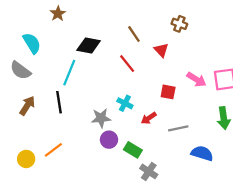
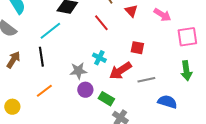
cyan line: (69, 73) -> (50, 31), turned 30
pink arrow: (196, 79) -> (162, 15), moved
red arrow: (149, 118) -> (120, 71), size x1.6
orange line: (53, 150) -> (44, 91), moved

